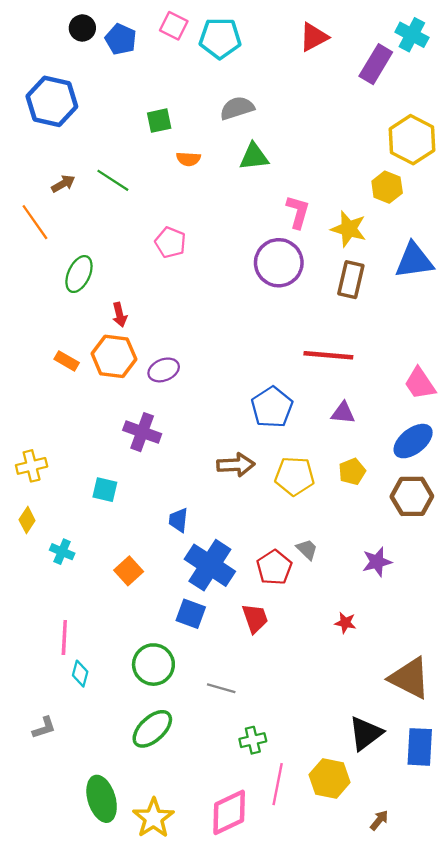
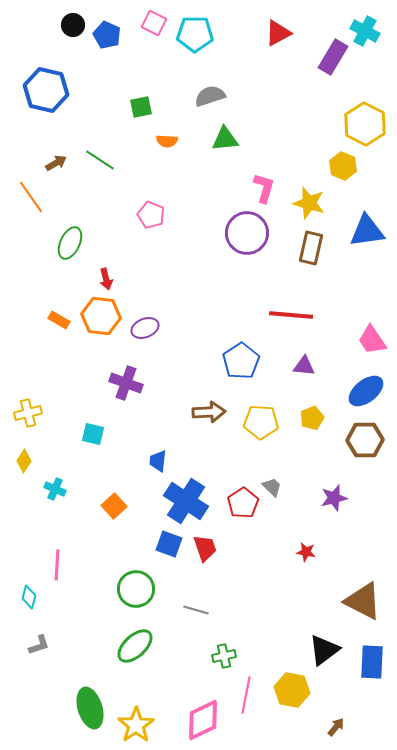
red trapezoid: (255, 618) -> (205, 548), moved
cyan diamond: (80, 674) -> (29, 597), moved

